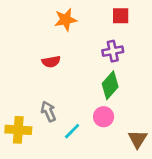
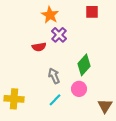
orange star: (66, 20) -> (50, 15), turned -30
purple cross: (113, 51) -> (59, 35), moved, turned -35
gray arrow: (48, 111) -> (54, 76), moved

